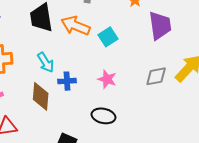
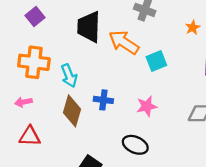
cyan arrow: (46, 62) -> (69, 76), moved
pink star: (107, 79) -> (147, 106), turned 30

